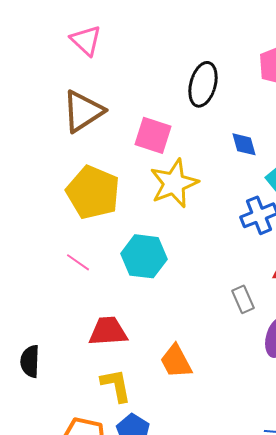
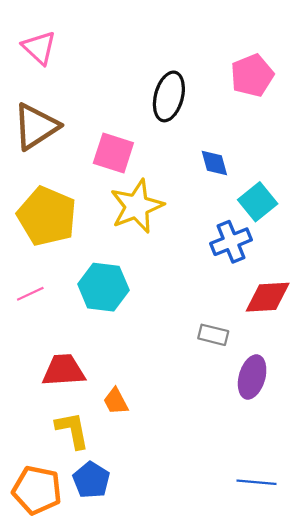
pink line: (78, 262) -> (30, 294), turned -60
gray rectangle: (243, 299) -> (213, 335), turned -52
orange trapezoid: (176, 361) -> (116, 401), moved, size x0.7

